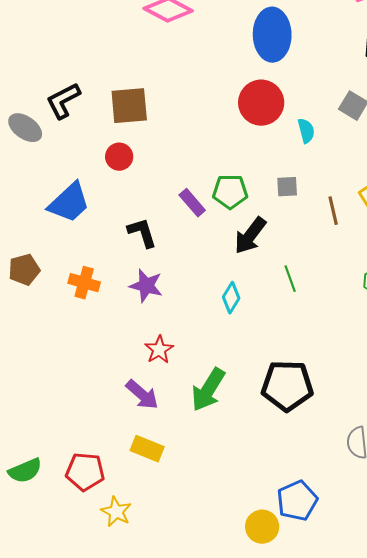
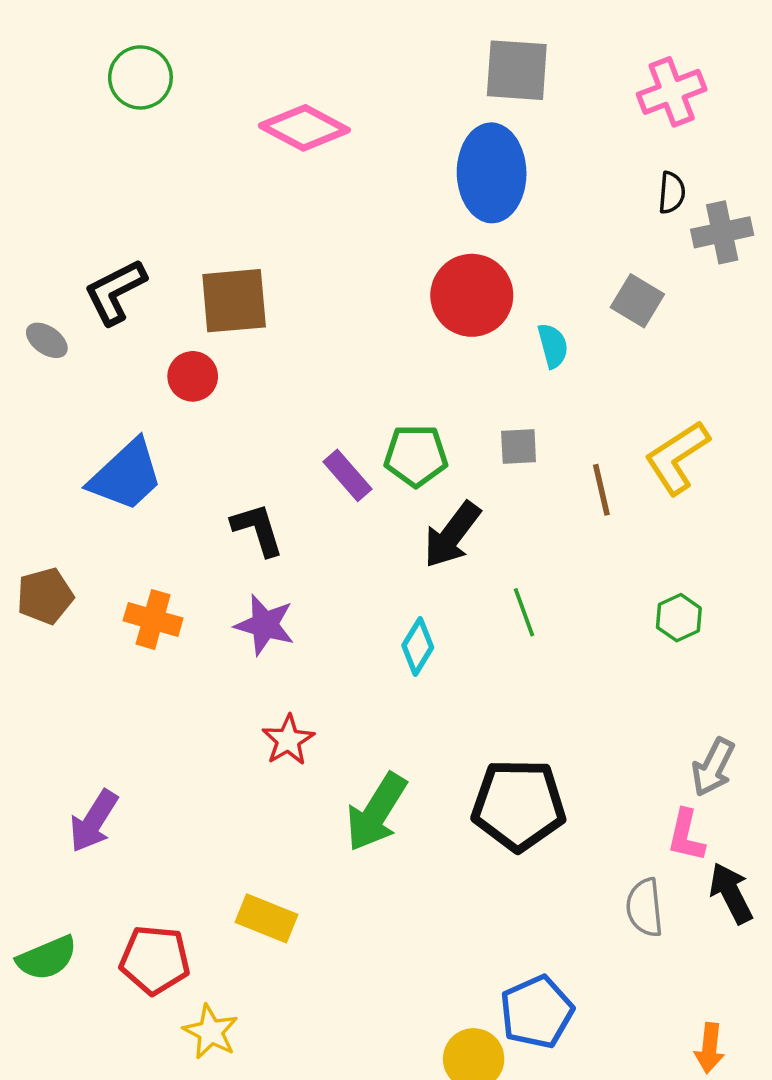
gray ellipse: (25, 128) -> (47, 340), size x0.7
red circle: (119, 157) -> (193, 376), moved
purple arrow: (142, 395) -> (94, 821), moved, turned 81

